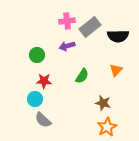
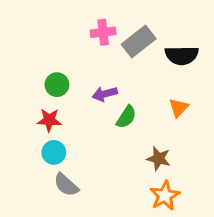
purple arrow: (67, 46) -> (105, 94), moved
red star: (44, 81) -> (49, 120), moved

